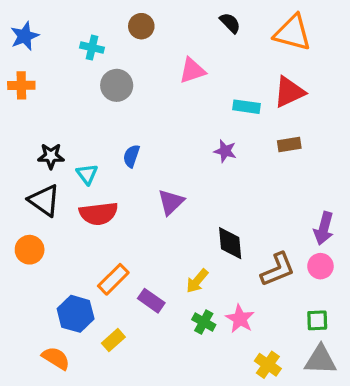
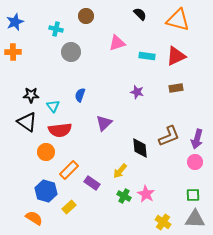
cyan rectangle: (246, 107) -> (147, 56), moved
orange circle: (30, 250) -> (46, 152), moved
brown L-shape: (278, 269) -> (169, 136), moved

